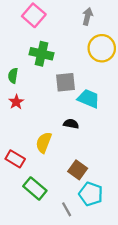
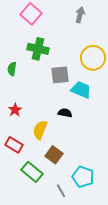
yellow circle: (102, 48) -> (93, 58), moved
red star: (16, 102) -> (15, 110), moved
brown square: (78, 170) -> (54, 155), moved

